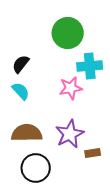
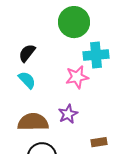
purple star: (70, 134) -> (68, 114), moved, size x0.7

